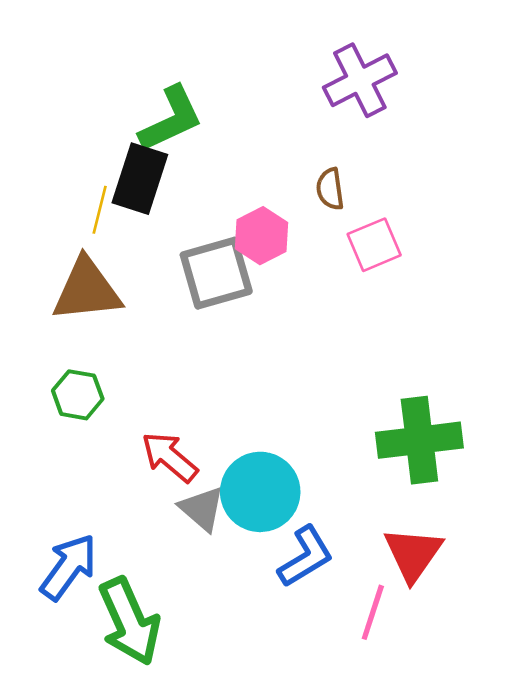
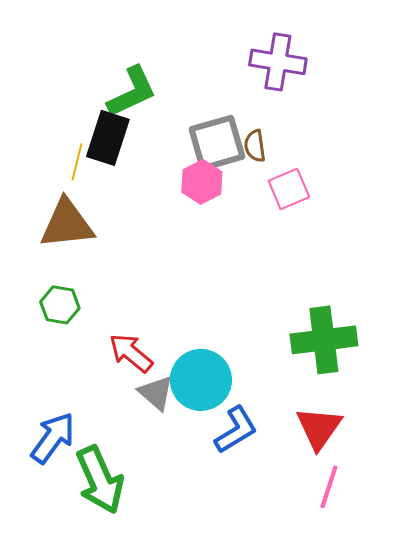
purple cross: (360, 80) -> (278, 62), turned 36
gray square: (216, 273) -> (217, 143), moved
pink line: (373, 612) -> (329, 487), moved

